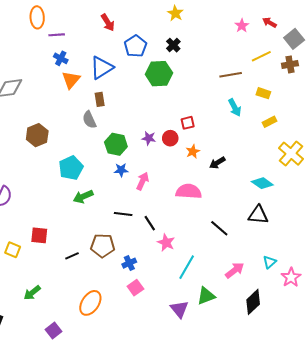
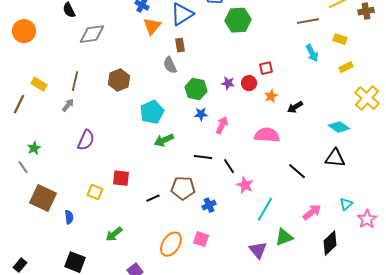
pink square: (135, 288) -> (201, 239), moved, turned -35

